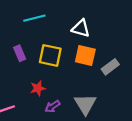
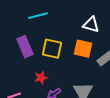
white triangle: (81, 28) -> (91, 25), moved
purple rectangle: (20, 53) -> (25, 47), size x1.5

